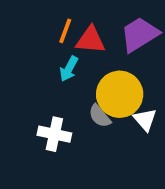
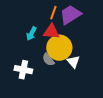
orange line: (65, 31) -> (53, 13), moved
red triangle: (91, 40) -> (51, 32), moved

